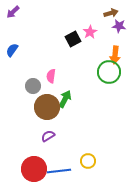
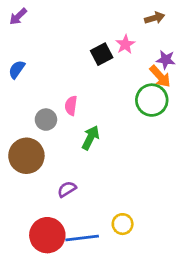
purple star: (119, 26) -> (166, 60), moved
orange arrow: (115, 55) -> (160, 76), turned -48
brown circle: (47, 107) -> (26, 156), moved

